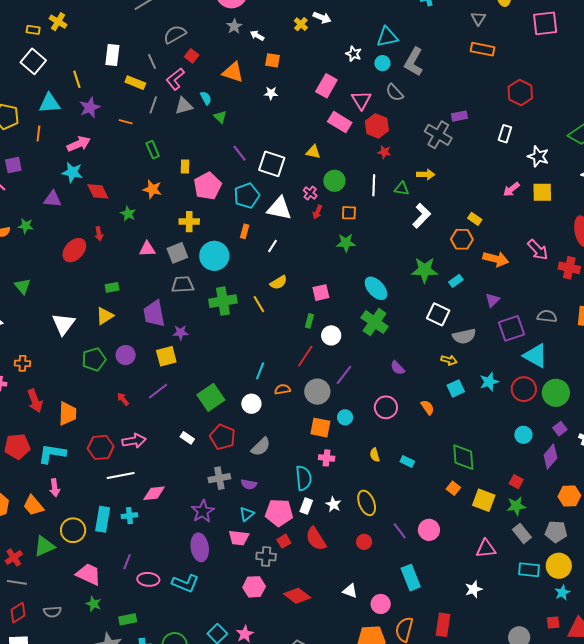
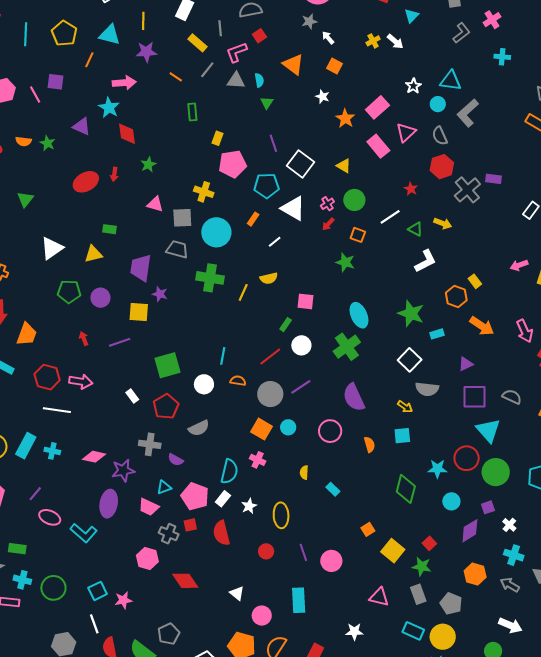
red hexagon: (377, 126) -> (442, 167), moved
white line: (374, 185) -> (390, 217), turned 35
orange star: (152, 189) -> (345, 118), moved
yellow line: (259, 304) -> (243, 292), turned 36
purple semicircle: (398, 368) -> (354, 397), size x1.8
cyan line: (260, 371) -> (223, 356), turned -30
cyan star: (489, 382) -> (437, 469), moved
green diamond: (463, 457) -> (406, 489), moved
pink diamond: (154, 493) -> (94, 457), moved

